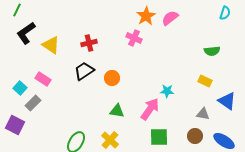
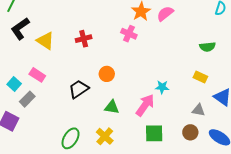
black trapezoid: (84, 71) -> (79, 89), moved

